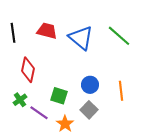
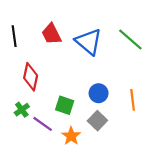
red trapezoid: (47, 31) -> (51, 34), turned -130

